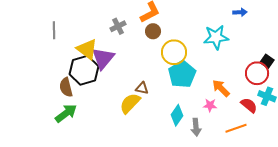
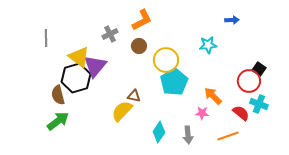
brown circle: (153, 31) -> (139, 46), moved
cyan star: (216, 37) -> (208, 45), size x0.7
cyan diamond: (177, 115) -> (159, 132), moved

